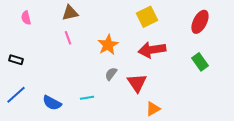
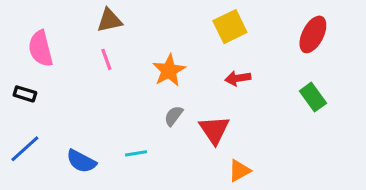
pink semicircle: (26, 18) -> (41, 49), moved, size x1.6
red arrow: (152, 50) -> (238, 78), size x0.6

